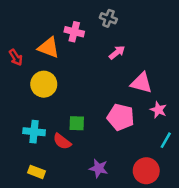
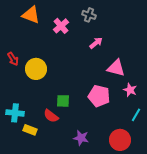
pink cross: (74, 32) -> (61, 26), turned 35
orange triangle: (49, 48) -> (31, 15), moved
red arrow: (16, 57) -> (13, 59), moved
cyan cross: (34, 132) -> (15, 113), moved
yellow rectangle: (36, 172) -> (30, 130), moved

